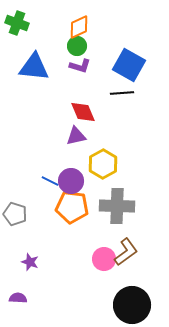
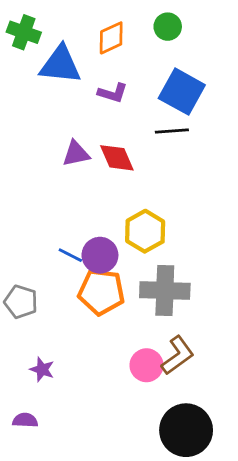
green circle: (77, 46) -> (168, 27), moved
blue triangle: (34, 67) -> (60, 65), moved
purple triangle: (76, 136) -> (76, 154), moved

